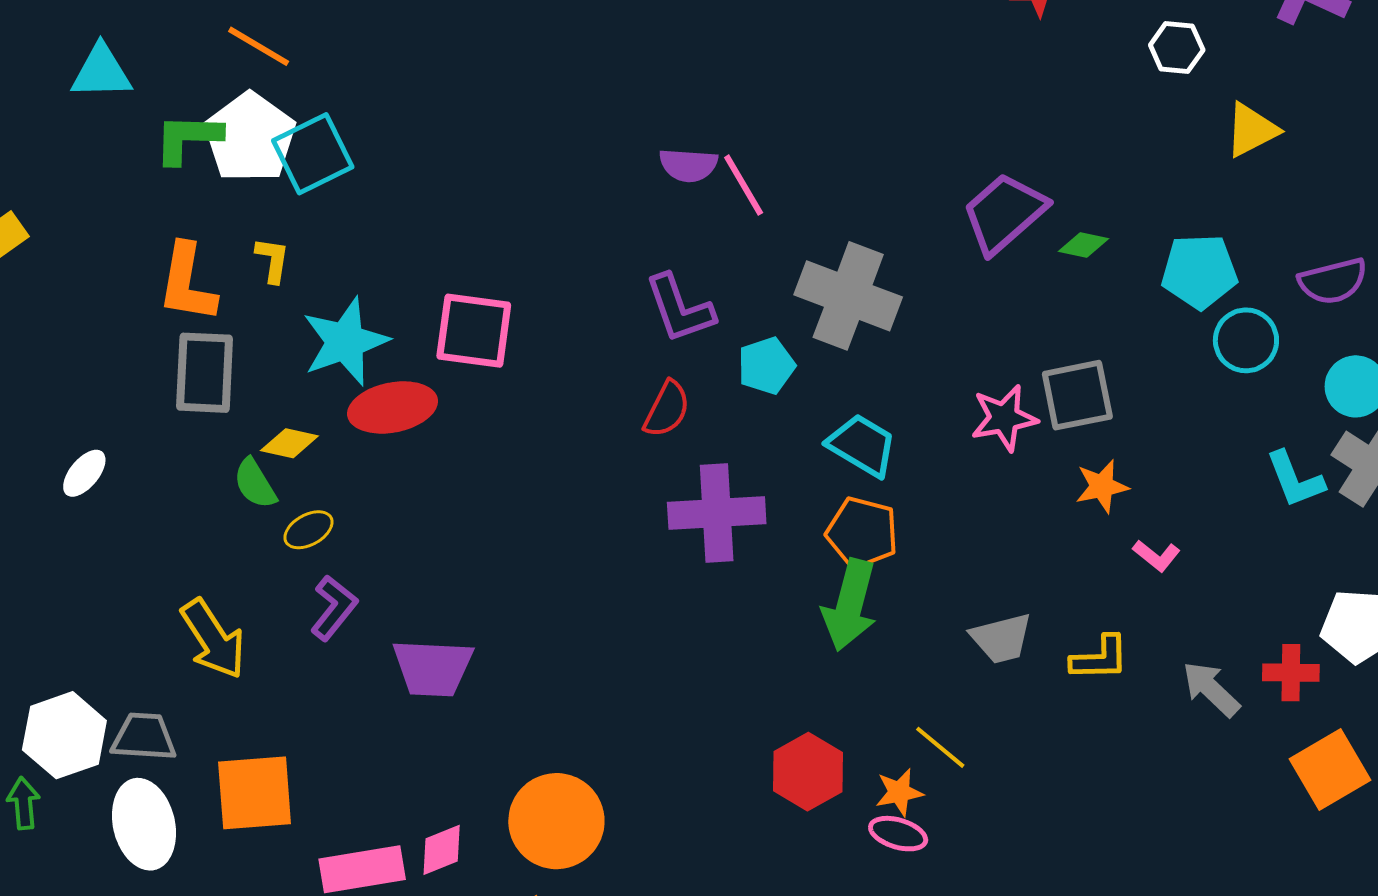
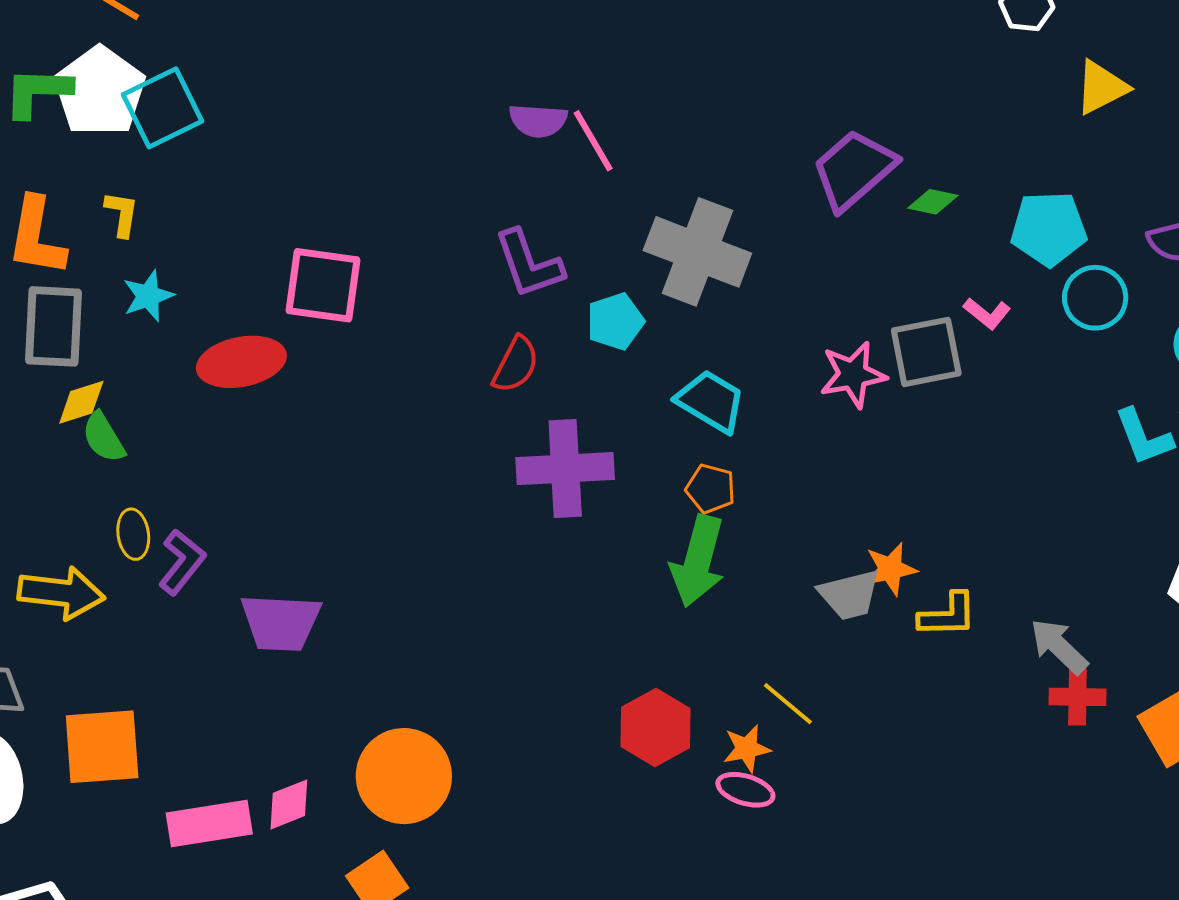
cyan star: (345, 342) -> (148, 296), moved, size x0.6
yellow diamond: (289, 443) -> (81, 402), moved, turned -30
orange star: (1102, 486) -> (890, 569), moved
yellow ellipse: (308, 530) -> (133, 534), moved, turned -69
orange pentagon: (862, 533) -> (711, 489), size x0.7
pink L-shape: (1156, 556) -> (987, 313), moved
yellow arrow: (213, 639) -> (61, 593), turned -50
red cross: (1291, 673) -> (1077, 697), moved

